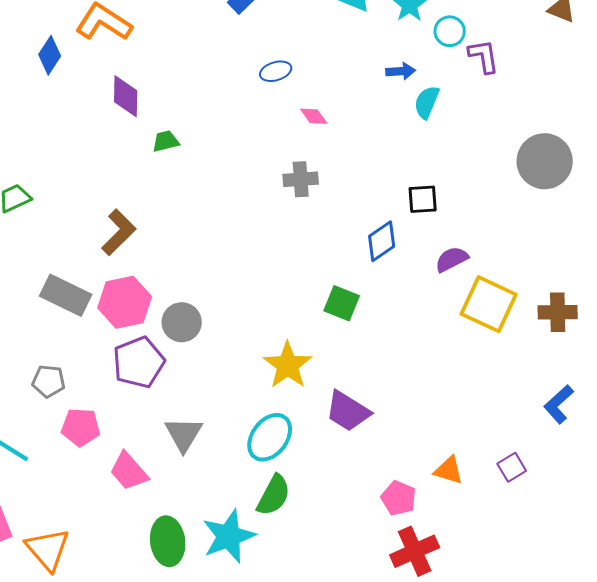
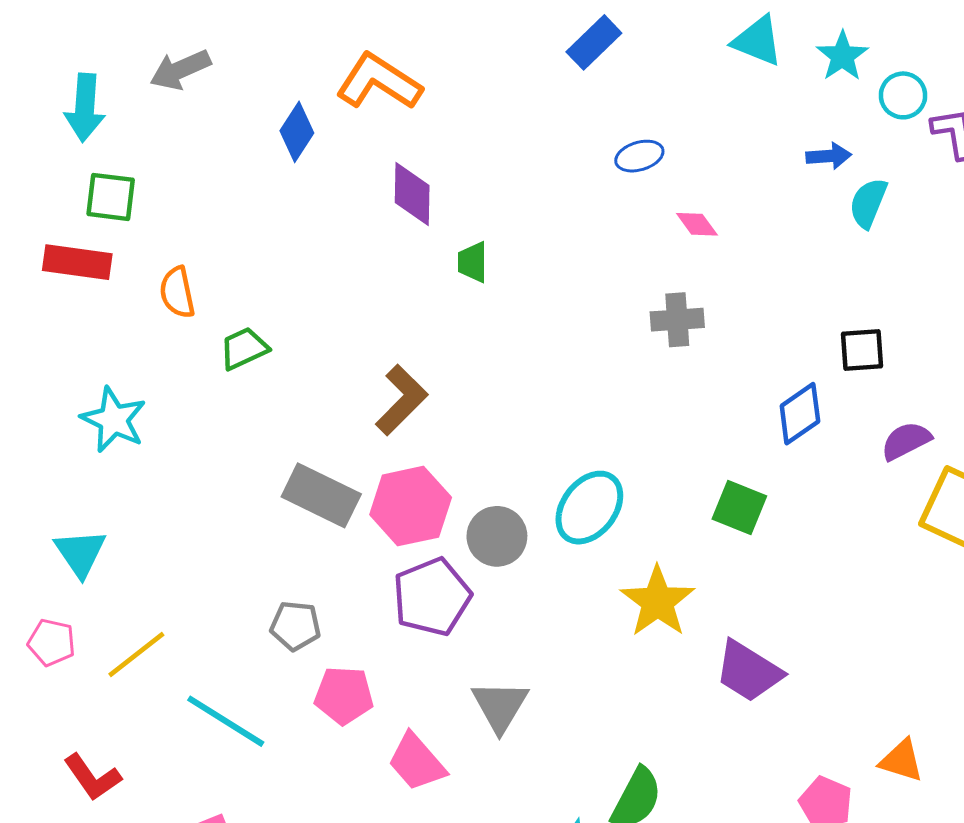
green trapezoid: (166, 141) -> (473, 262), turned -76
cyan ellipse: (270, 437) -> (589, 508), moved

